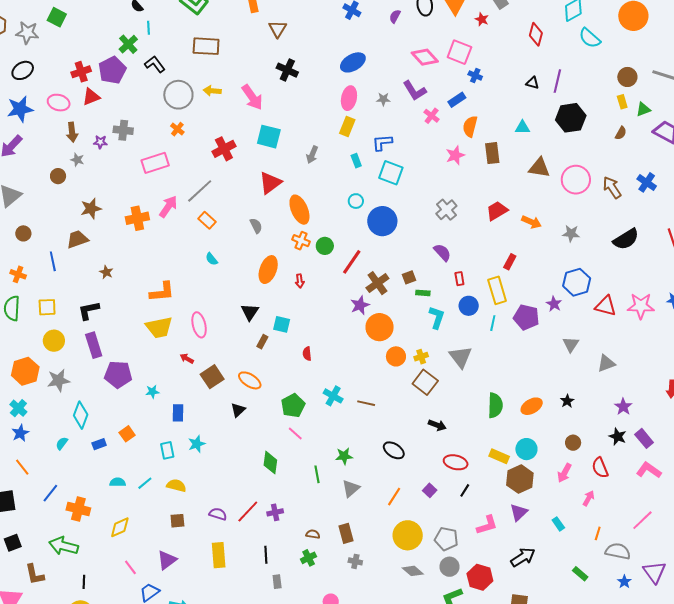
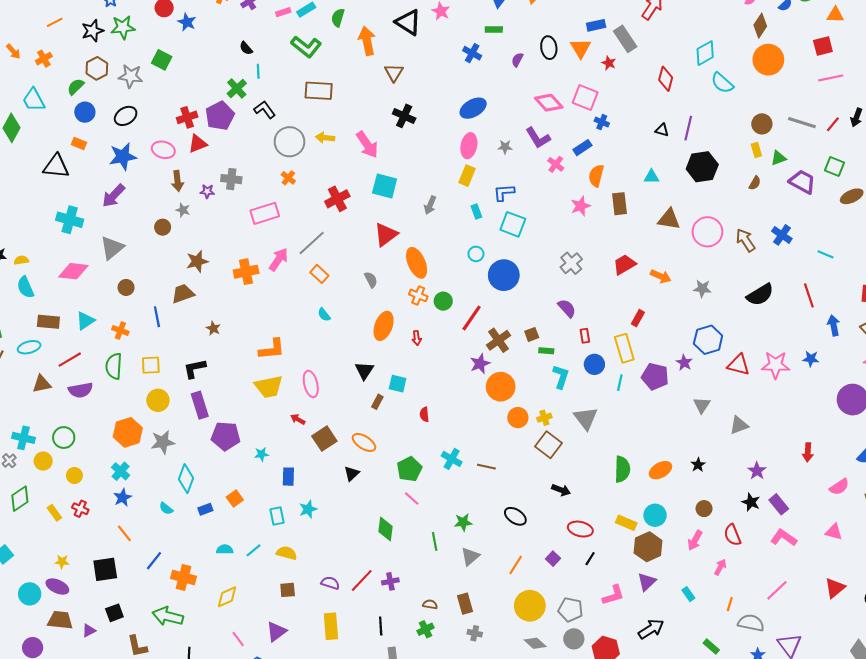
cyan semicircle: (62, 443) -> (166, 508), turned -88

